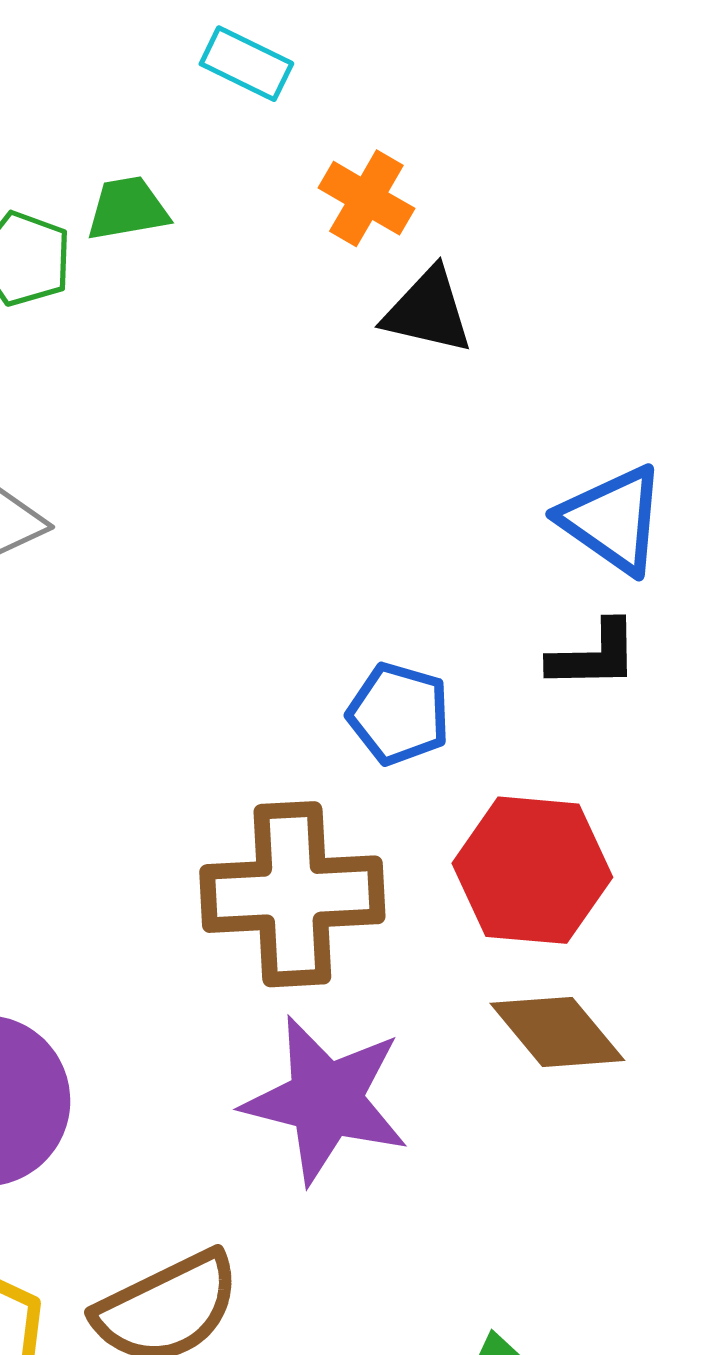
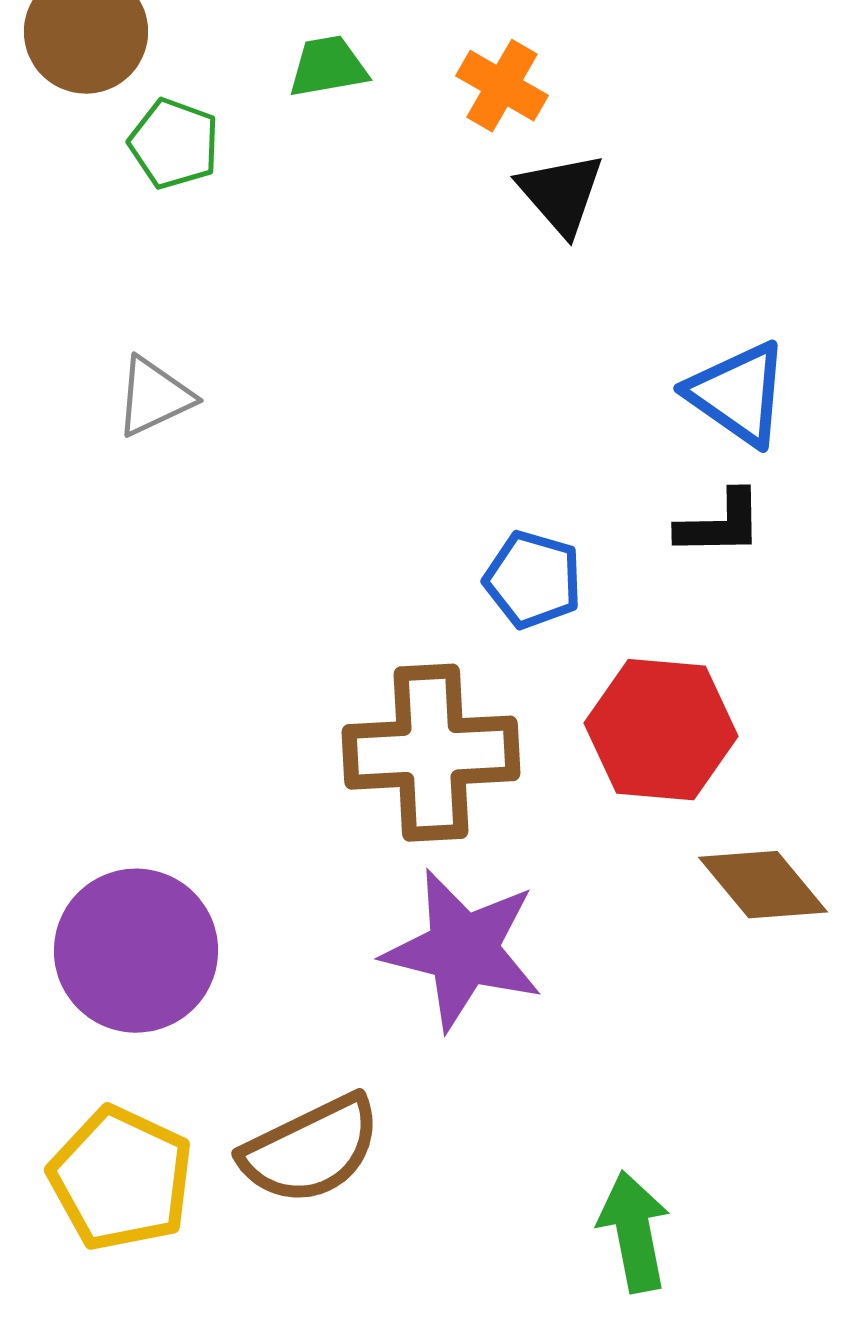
green trapezoid: (128, 209) -> (328, 67), moved
black triangle: (428, 311) -> (561, 194), turned 36
brown diamond: (557, 1032) -> (763, 885), moved

